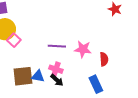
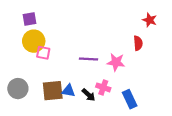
pink square: (14, 40) -> (43, 53), turned -32
red semicircle: (104, 59) -> (138, 43), moved
pink cross: (56, 69) -> (103, 87), moved

